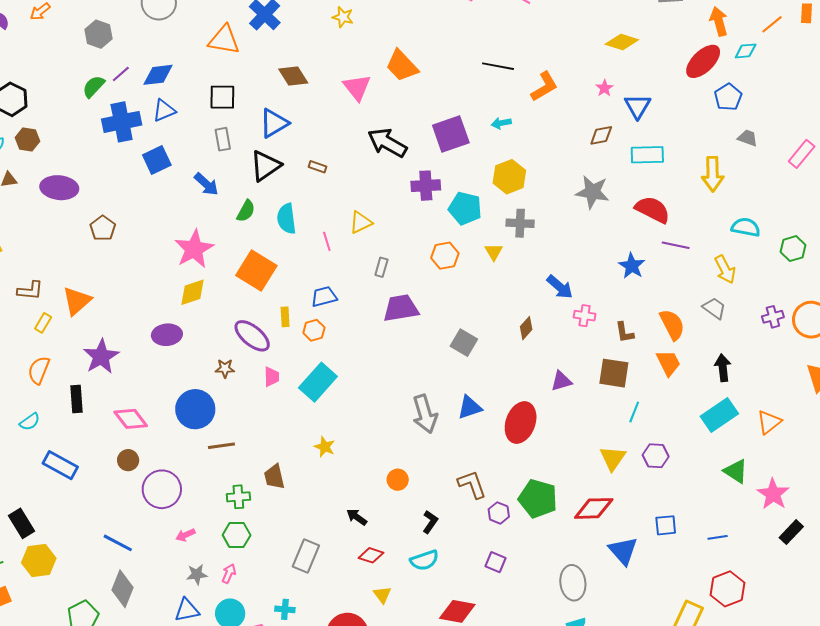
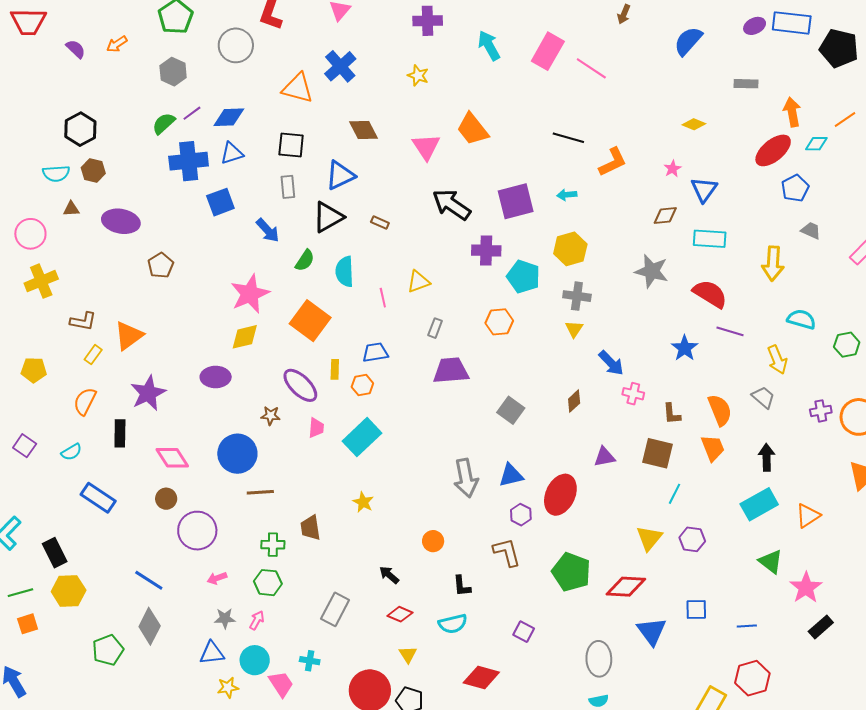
yellow diamond: (622, 42) -> (694, 124), size x0.7
yellow triangle: (494, 252) -> (574, 329), moved
purple hexagon: (499, 513) -> (521, 515), moved
black L-shape: (430, 522) -> (462, 586), turned 135

